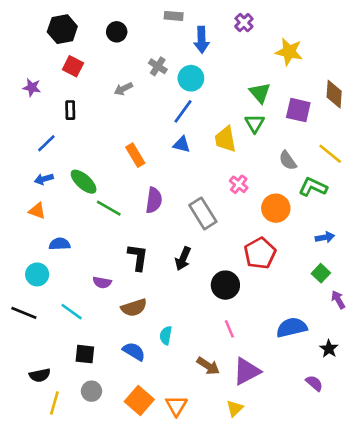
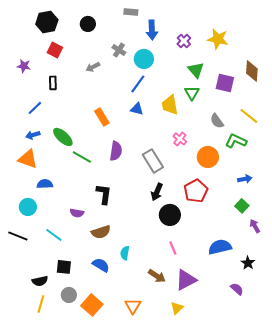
purple cross: (244, 23) -> (184, 41), moved
orange triangle: (37, 211) -> (28, 159), size x1.5
black arrow: (183, 259) -> (157, 192), moved
black semicircle: (40, 375) -> (40, 281), moved
orange square: (139, 400) -> (92, 305), moved

